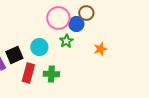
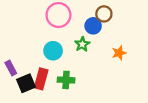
pink circle: (58, 18) -> (58, 15), moved
black square: (14, 55) -> (26, 83), moved

